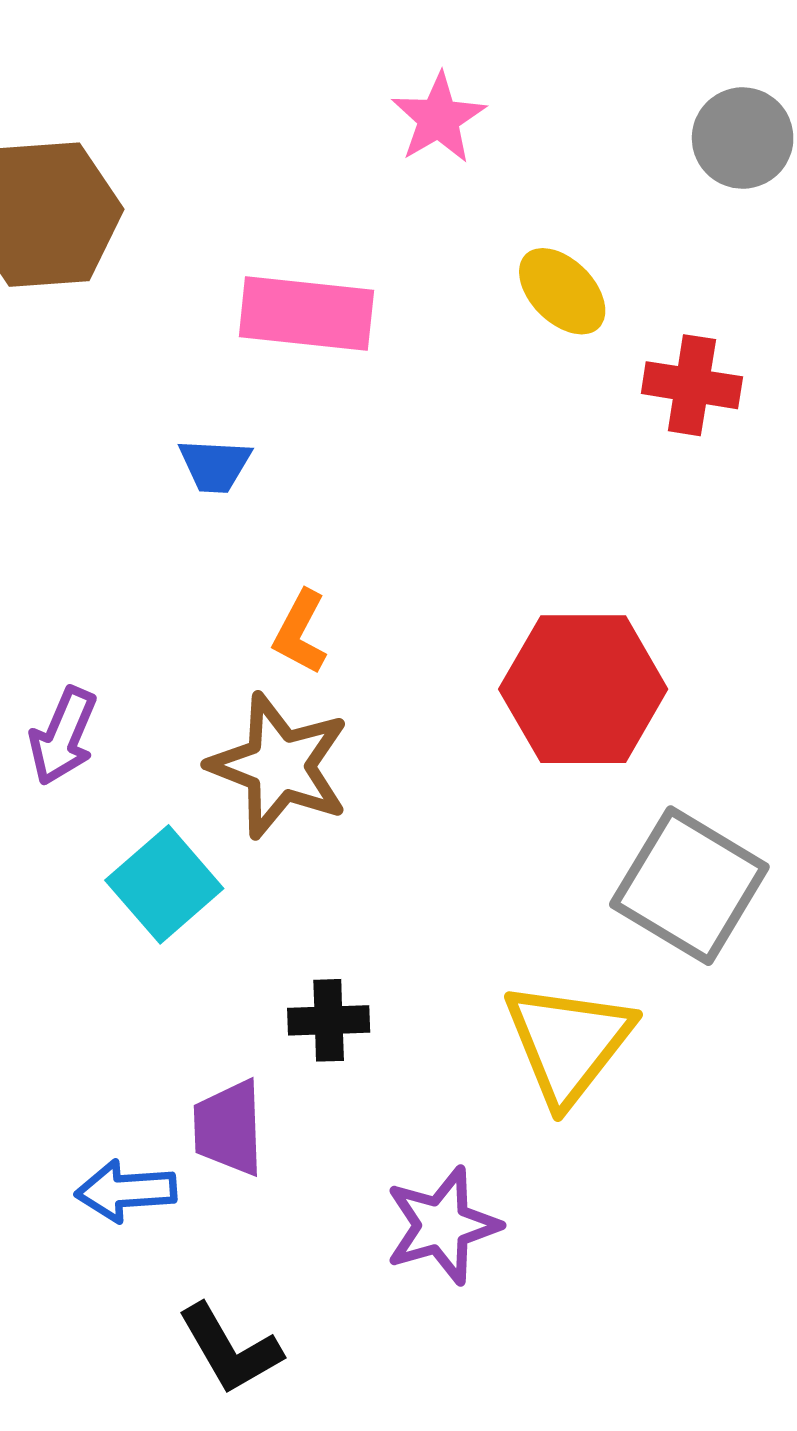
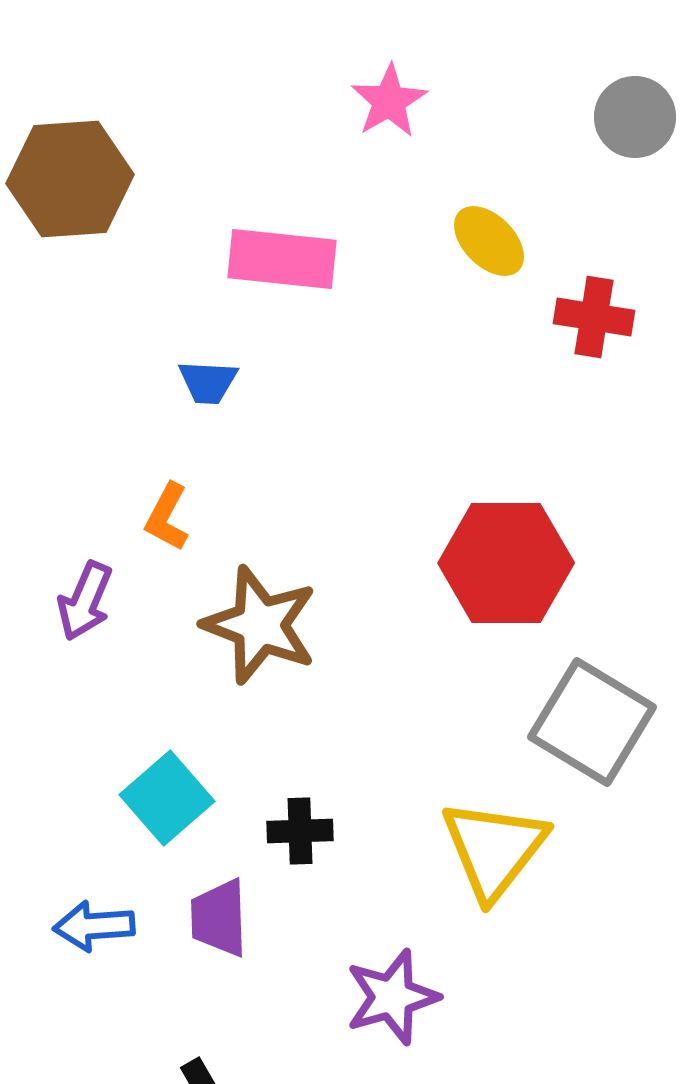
orange L-shape: (300, 632) -> (167, 517), moved
cyan square: (164, 884) -> (167, 798), moved
blue arrow: (126, 1191) -> (94, 926), moved

